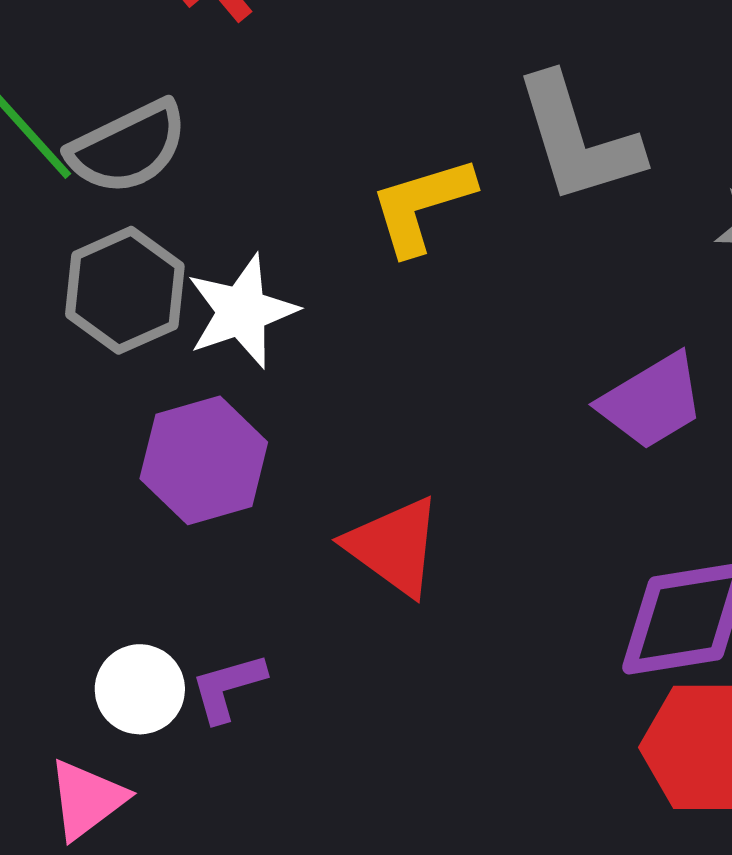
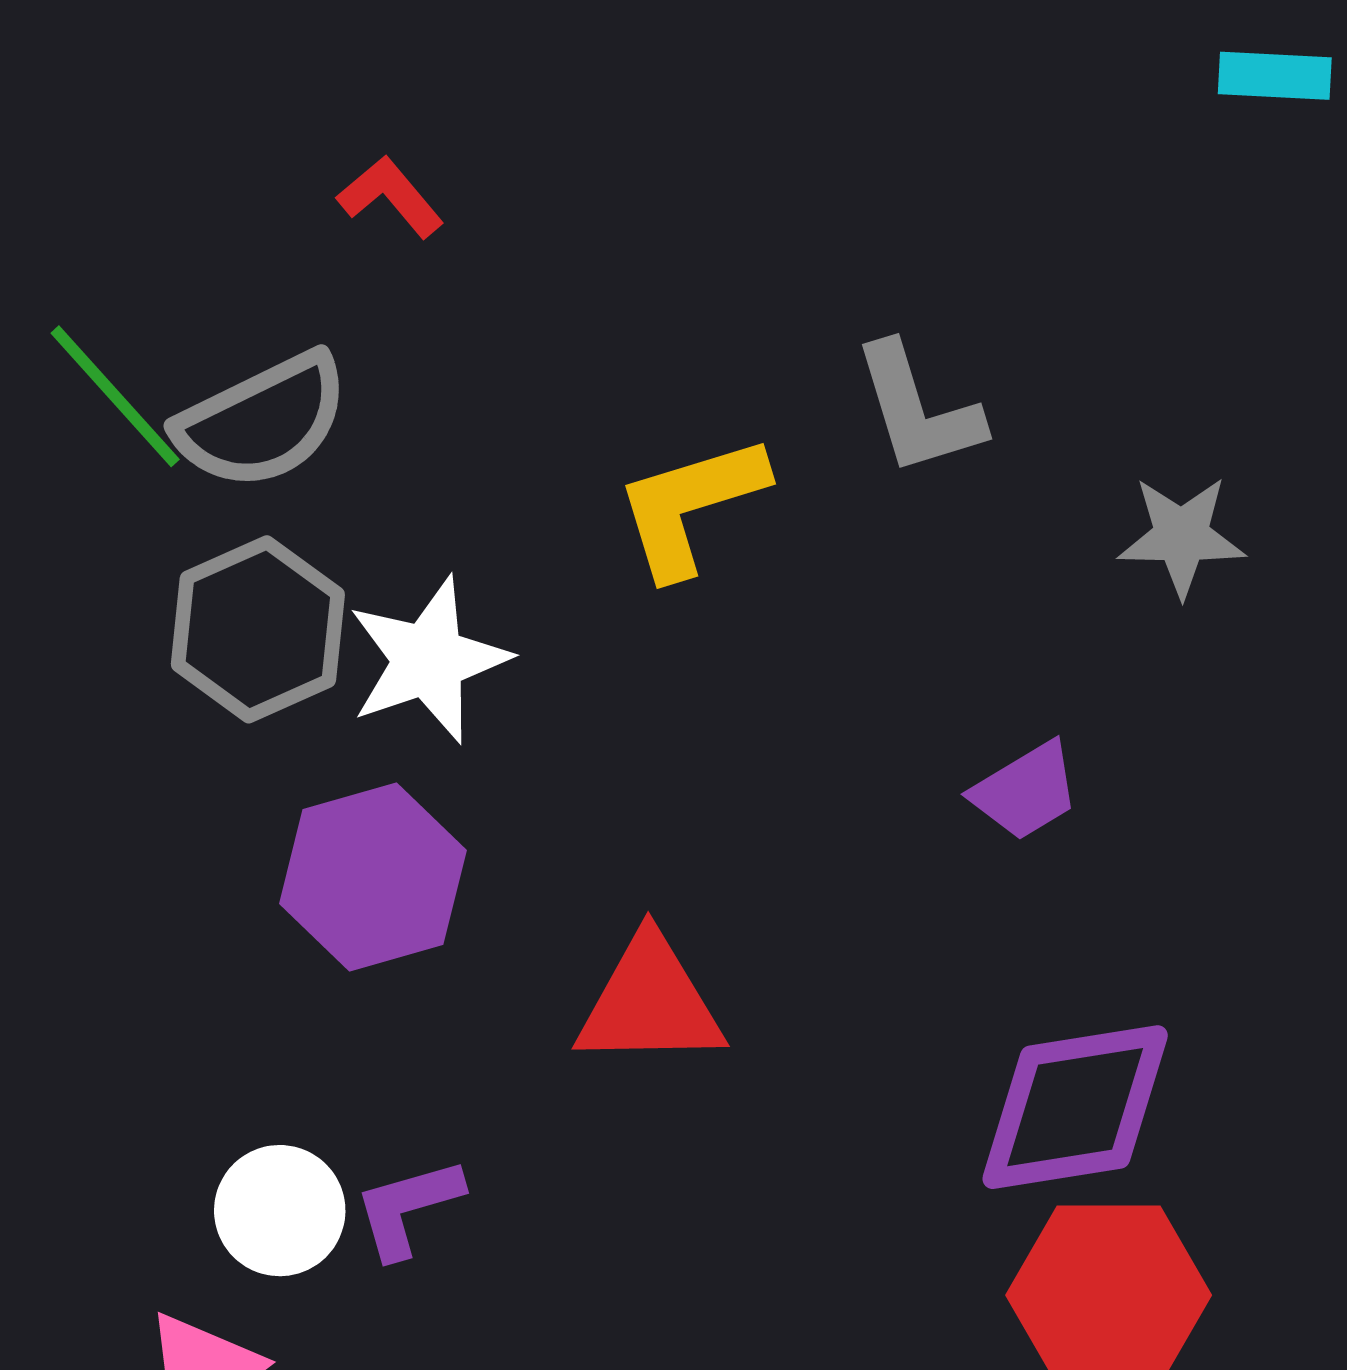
gray L-shape: (578, 139) -> (918, 409), size x0.7
purple trapezoid: (652, 401) -> (1026, 791), size x0.7
red triangle: (394, 546) -> (650, 1002), turned -37

